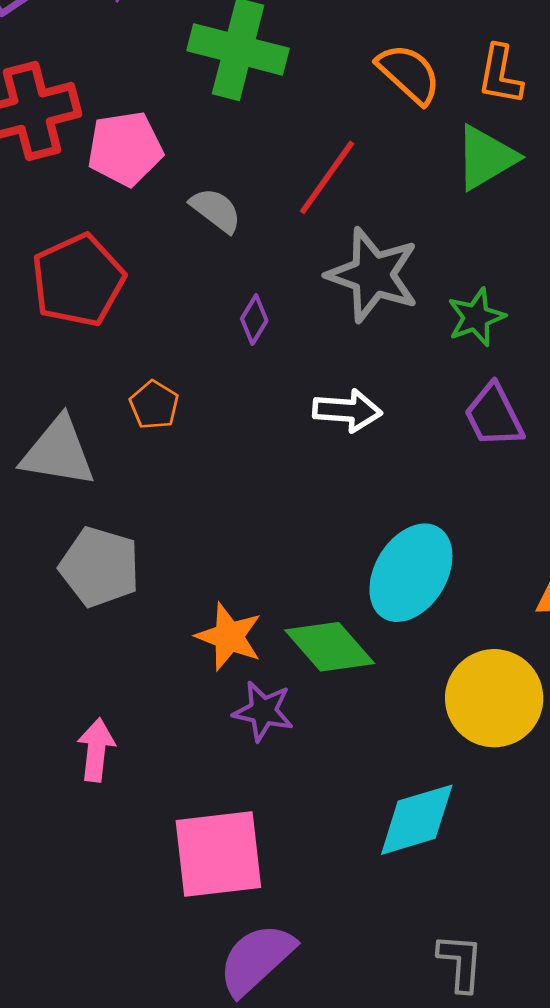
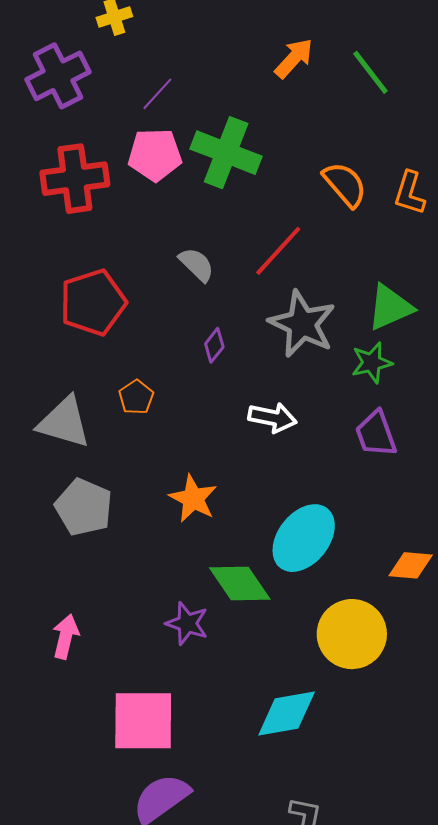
pink pentagon: (125, 149) -> (155, 155), moved
green triangle: (486, 158) -> (390, 307), moved
orange star: (229, 637) -> (193, 499), moved

